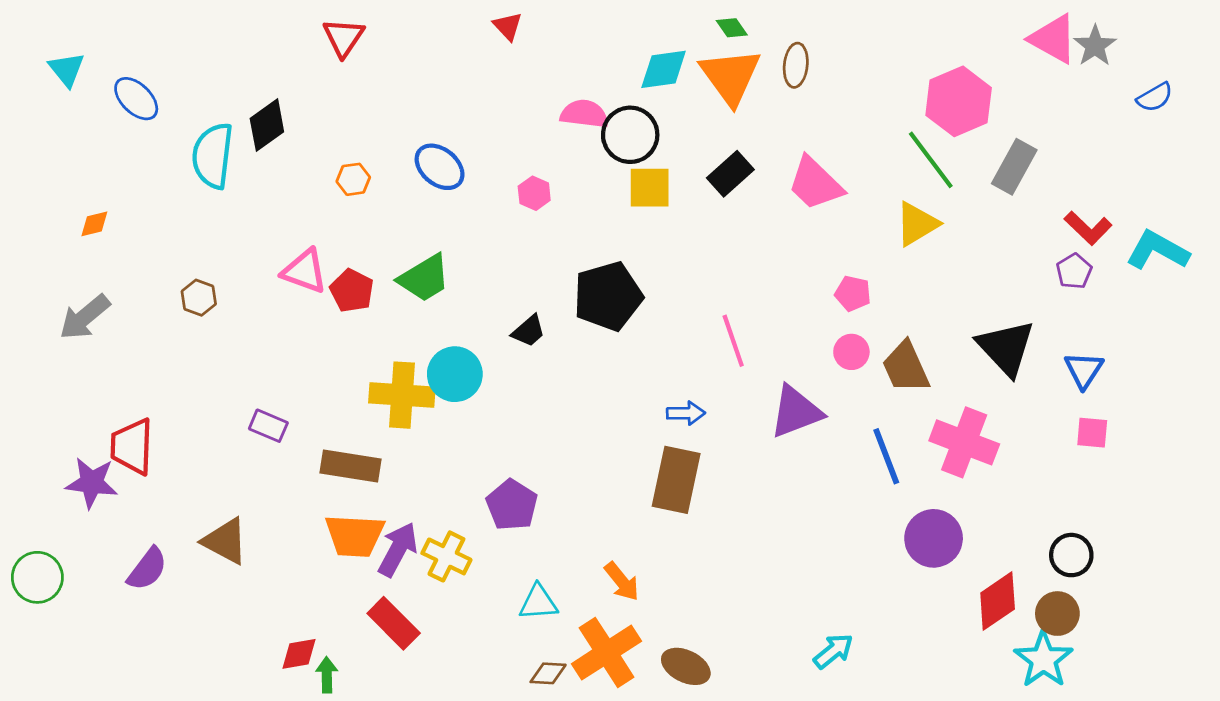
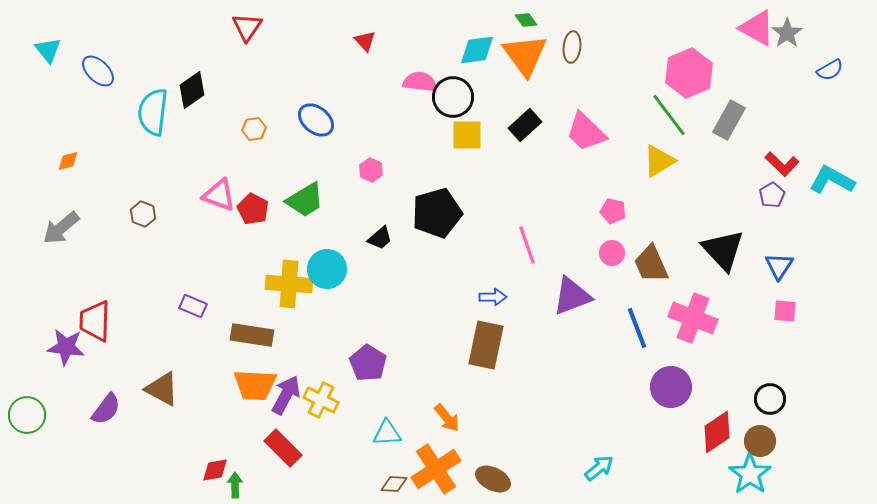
red triangle: (508, 26) -> (365, 41), moved
pink hexagon: (534, 193) -> (371, 170), moved

